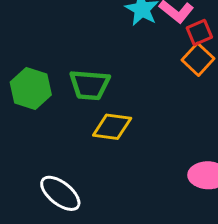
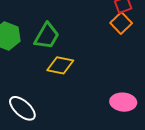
green trapezoid: (90, 85) -> (47, 36), turned -68

